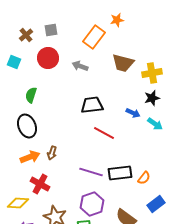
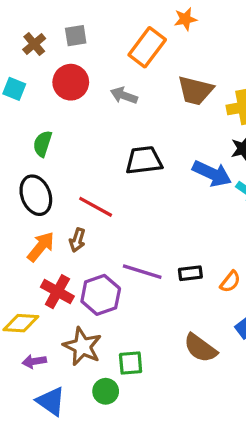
blue arrow: (133, 113) -> (212, 174), size x1.6
red line: (104, 133) -> (96, 207), moved
orange arrow: (30, 157) -> (41, 247), turned -30
black rectangle: (120, 173) -> (190, 273), size x0.6
purple hexagon: (92, 204) -> (101, 295), moved

